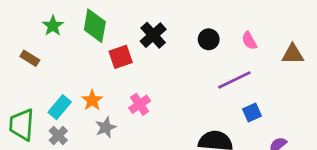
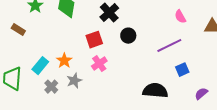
black circle: (209, 39) -> (128, 36), moved
red square: (121, 57) -> (94, 40), moved
gray cross: (58, 136) -> (51, 87), moved

